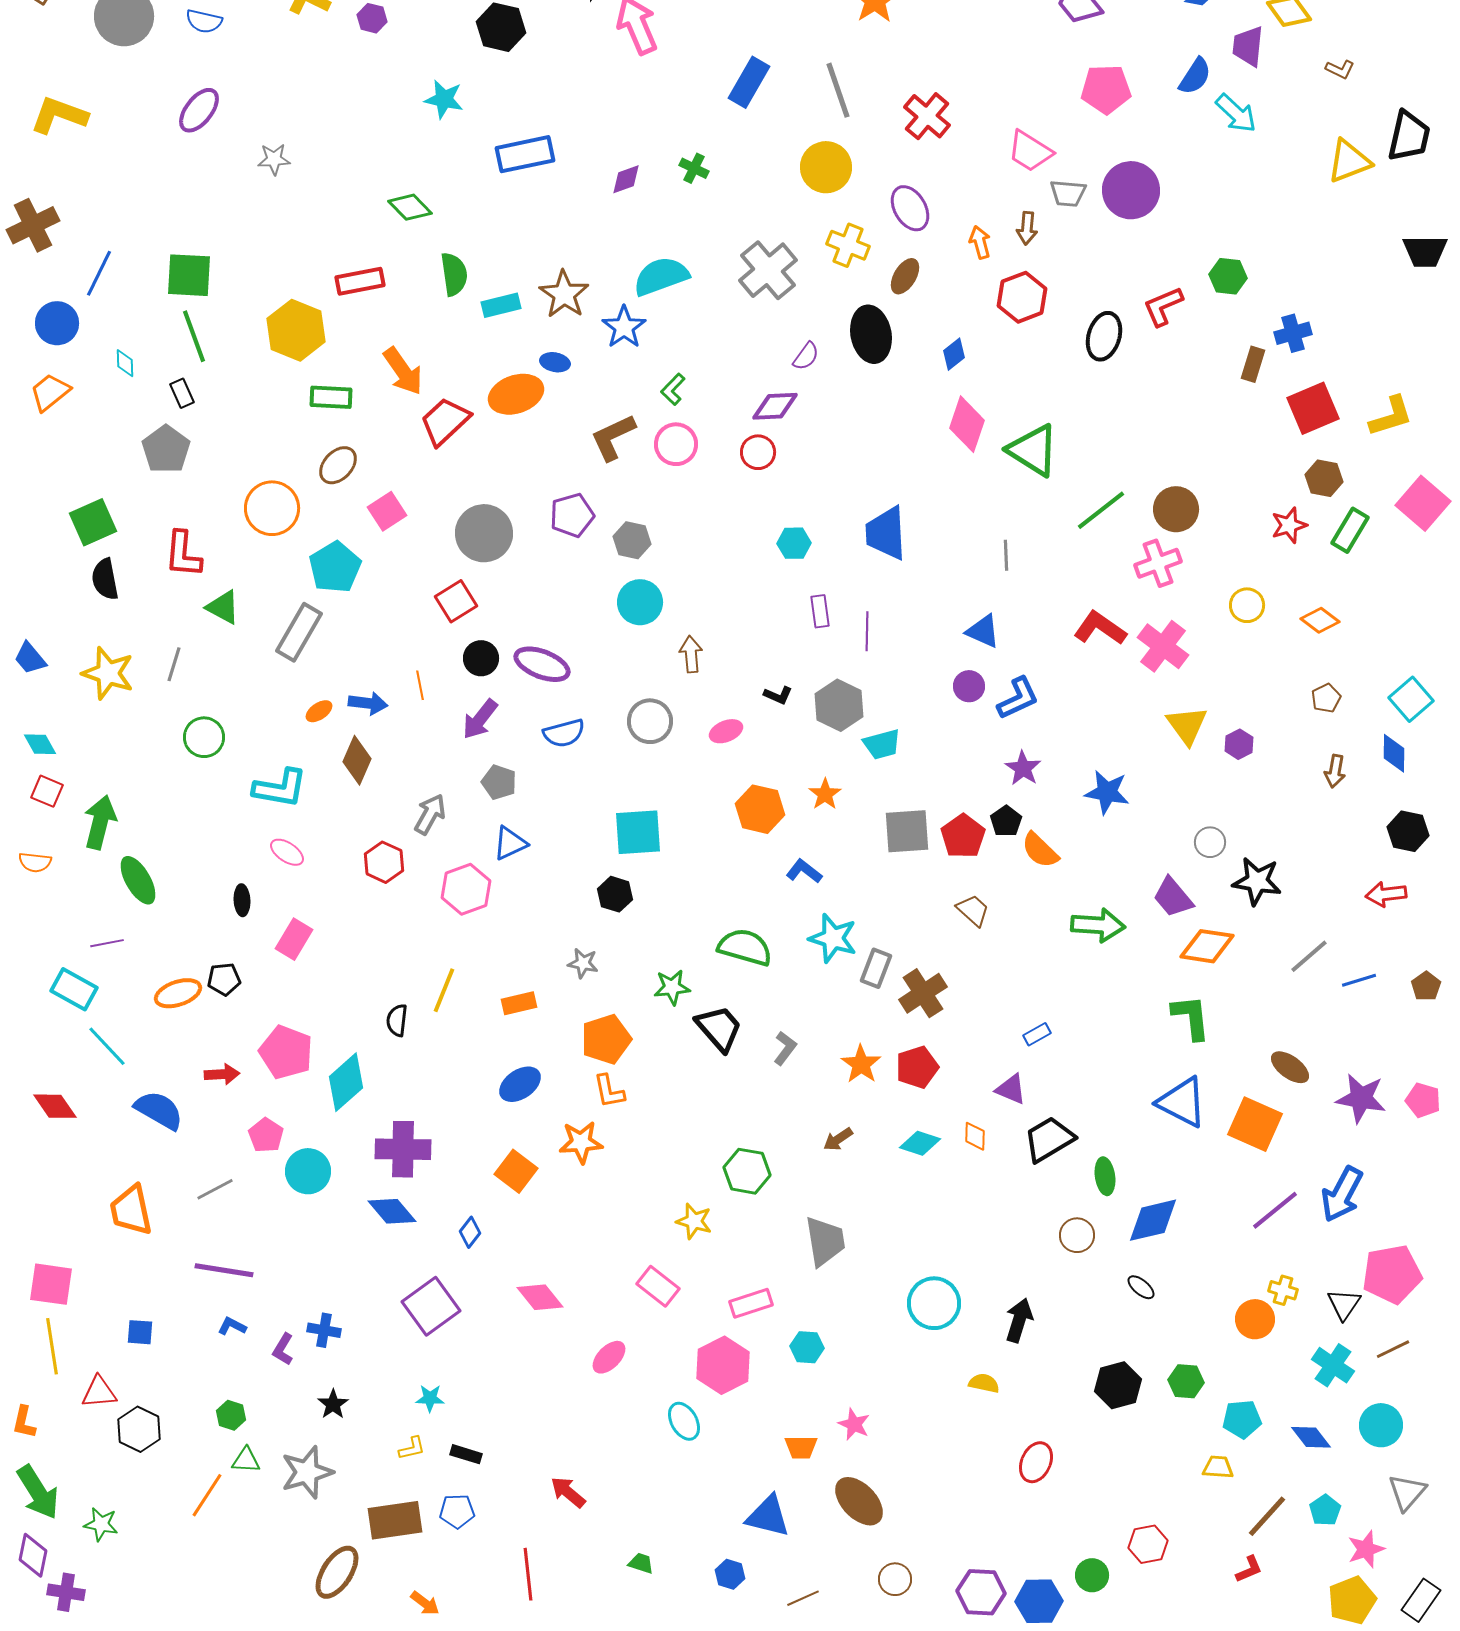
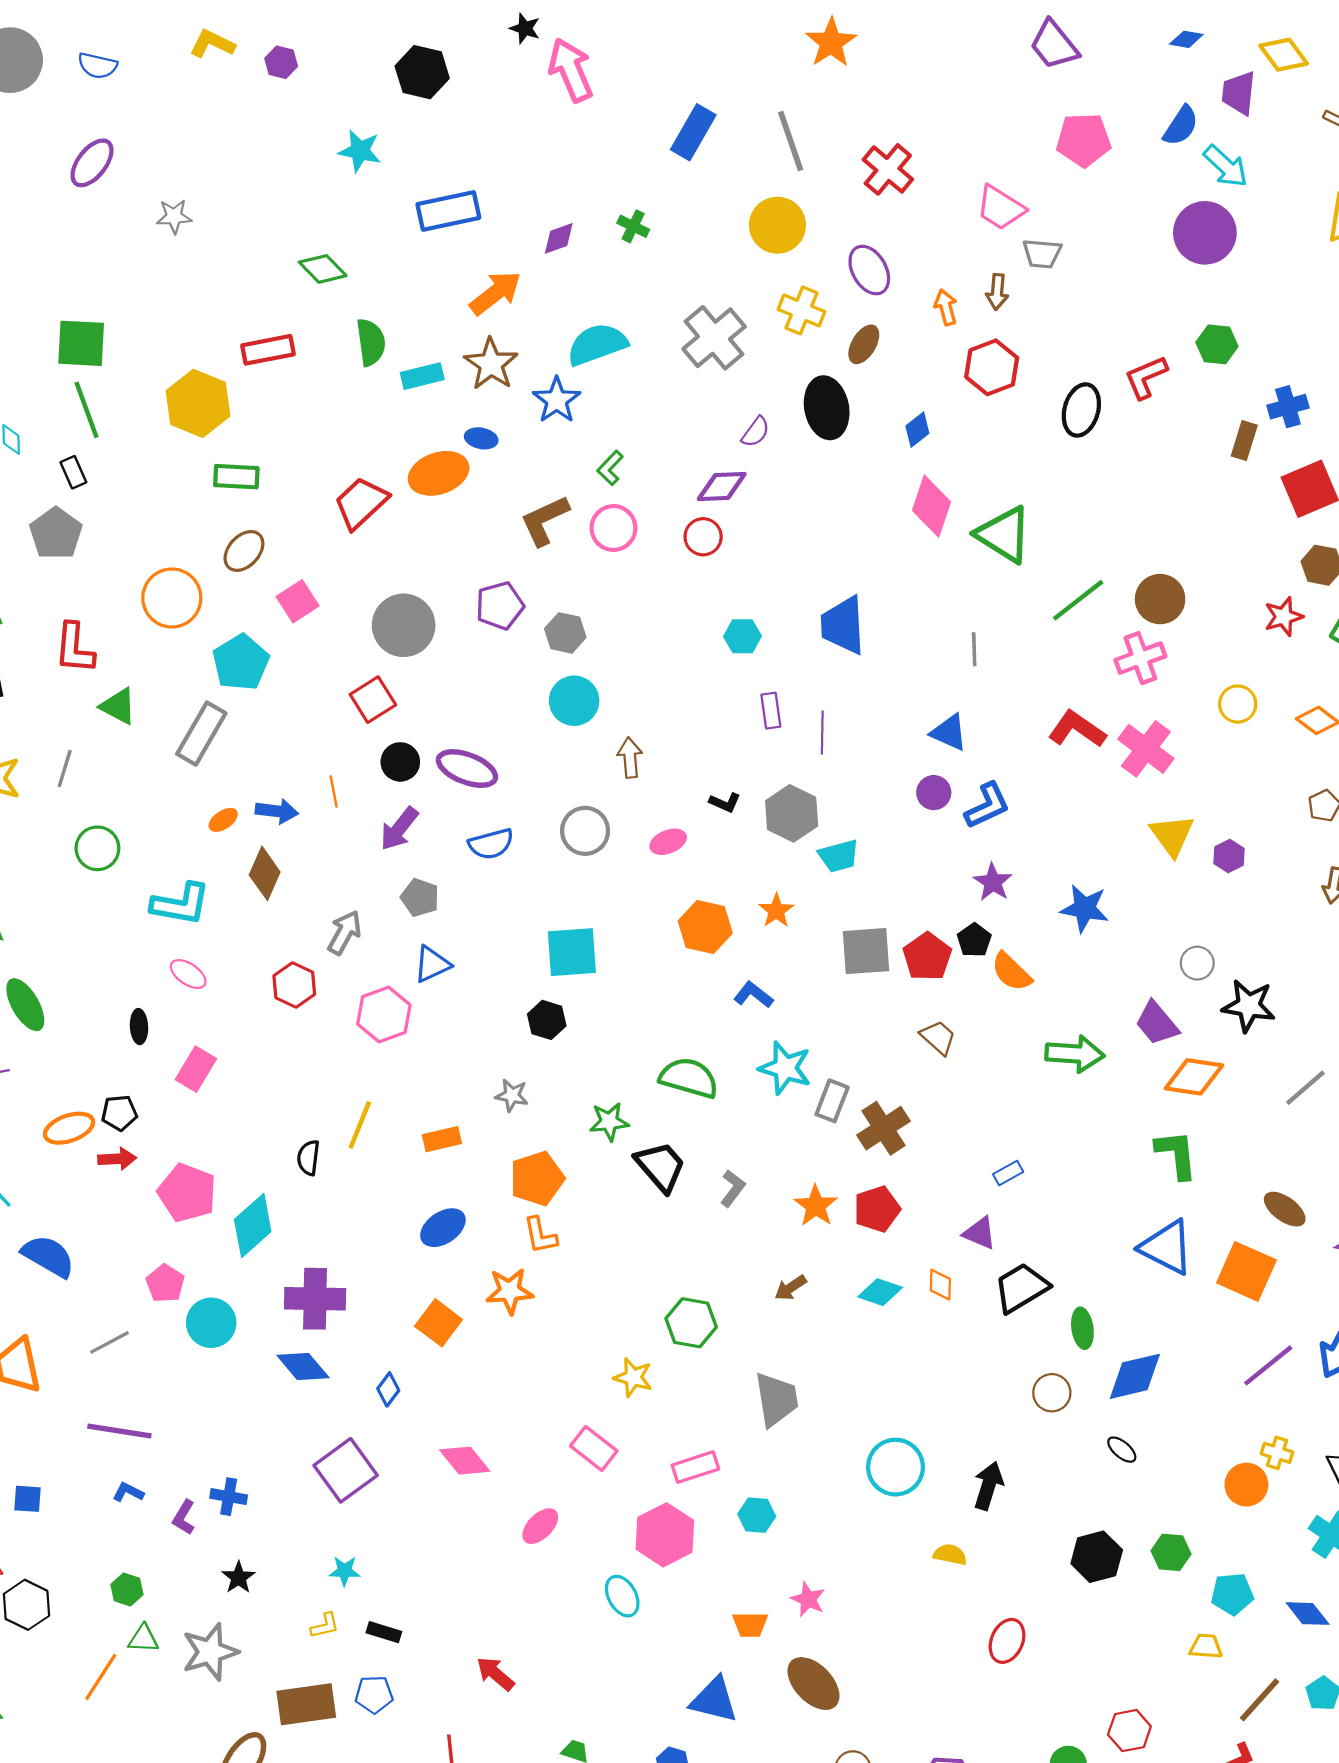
purple circle: (1131, 190) -> (1205, 233), moved
orange arrow: (403, 371) -> (495, 293), moved, turned -93
red arrow: (222, 1074) -> (117, 1159), moved

